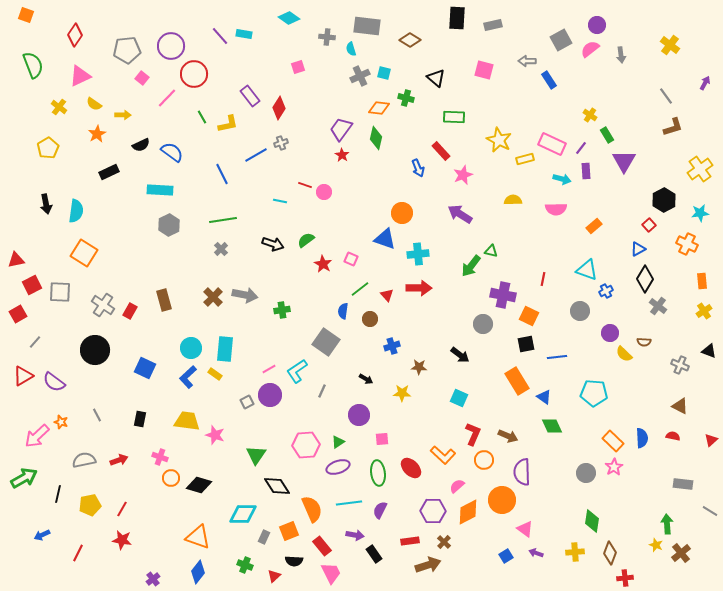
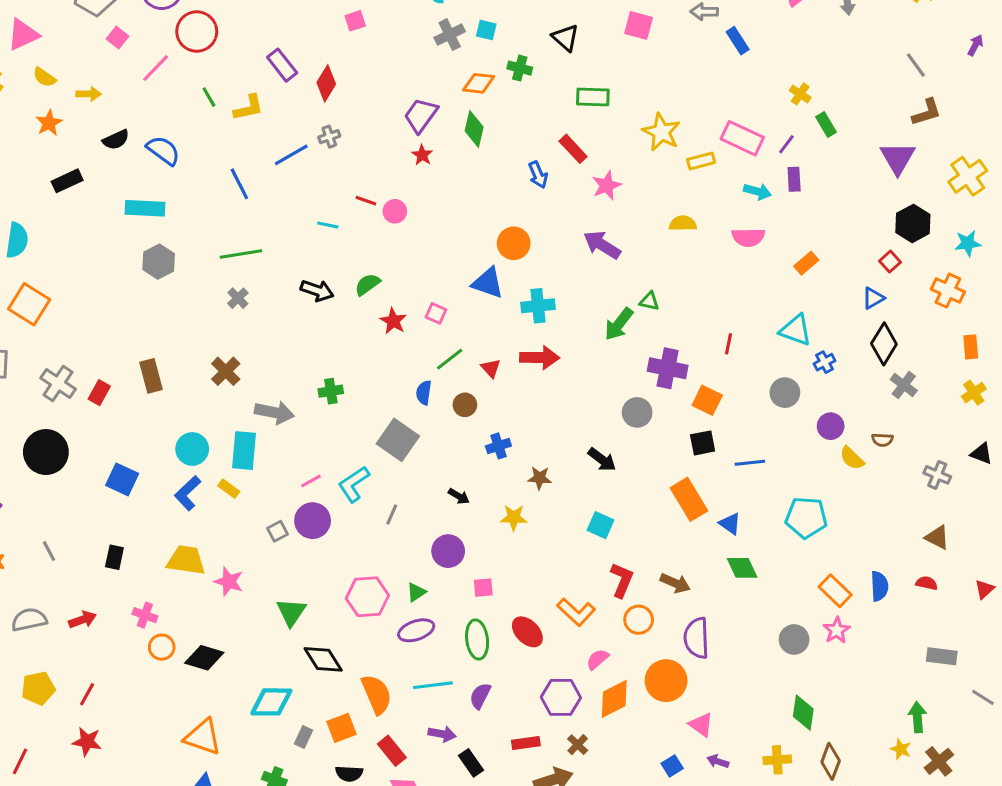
purple triangle: (624, 161) -> (898, 158), moved
gray arrow: (245, 295) -> (274, 412), moved

